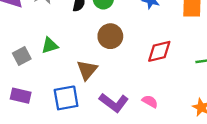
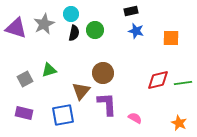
brown circle: (110, 36) -> (103, 73), moved
red diamond: (159, 51) -> (158, 80), moved
purple L-shape: (114, 103) -> (107, 104), moved, turned -130

